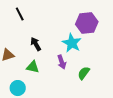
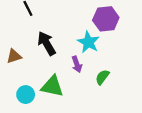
black arrow: (36, 44) -> (47, 43), size x1.5
green triangle: (33, 67) -> (52, 86), moved, size x1.5

